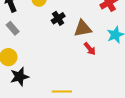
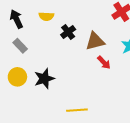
black star: (19, 77) -> (44, 79), moved

